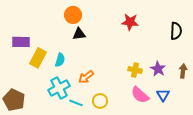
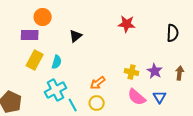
orange circle: (73, 15) -> (43, 17), moved
black triangle: (79, 34) -> (76, 36), turned -32
purple rectangle: (21, 42) -> (30, 35), moved
orange arrow: (86, 77) -> (98, 83), moved
cyan line: (76, 103) -> (73, 105), turned 40

